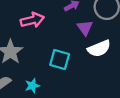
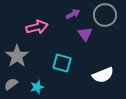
white semicircle: (99, 49) -> (103, 75), moved

